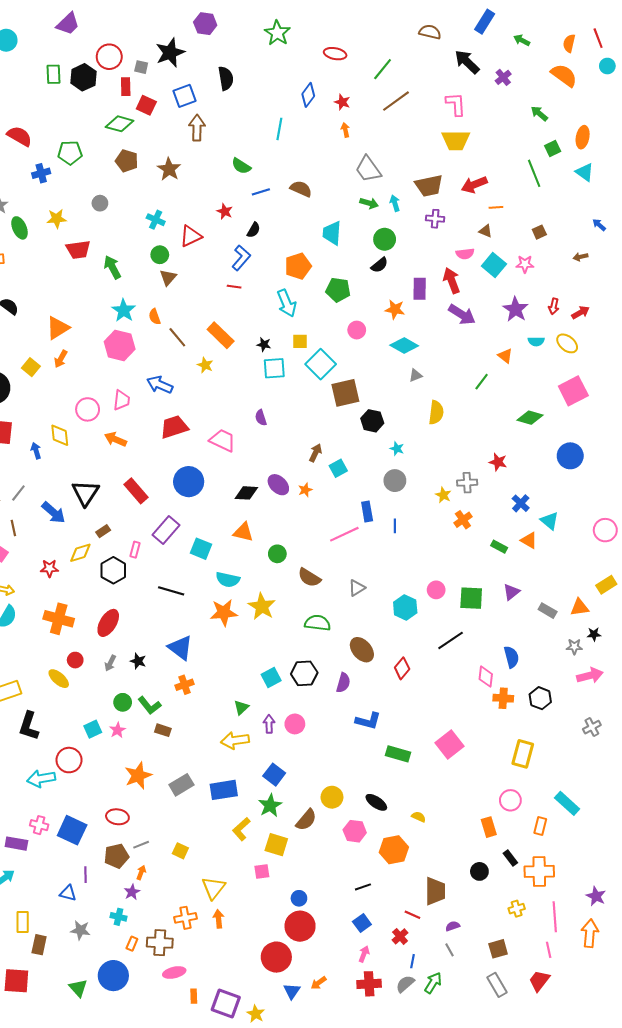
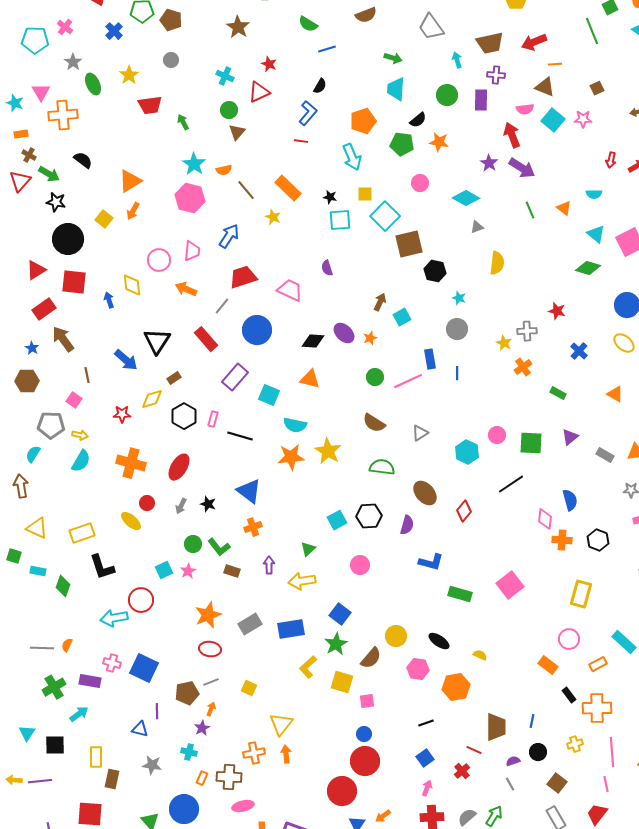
brown pentagon: (127, 161) -> (171, 20), moved
blue cross: (41, 173) -> (114, 31), turned -30
brown semicircle: (301, 189) -> (366, 15), moved, turned 135
green arrow: (369, 203) -> (393, 58), moved
red star: (225, 211) -> (269, 64), moved
yellow star: (57, 219) -> (129, 75), turned -30
brown triangle: (486, 231) -> (545, 87), size x1.5
black semicircle: (379, 265) -> (418, 120), moved
green arrow: (112, 267) -> (183, 122), size x0.7
purple rectangle: (420, 289) -> (481, 100), moved
orange star: (395, 309) -> (439, 142), moved
purple star: (516, 309) -> (489, 163), moved, size x0.7
orange semicircle: (155, 317) -> (224, 170), turned -84
yellow ellipse: (567, 343) -> (624, 343), moved
green line: (482, 382) -> (530, 210), moved, turned -60
blue arrow: (160, 385) -> (229, 236), turned 100
gray line: (18, 493) -> (222, 306), moved
cyan triangle: (550, 521) -> (596, 234), moved
orange triangle: (529, 540) -> (615, 394), moved
pink rectangle: (135, 550) -> (213, 419), moved
green circle: (277, 554) -> (375, 377), moved
purple arrow: (269, 724) -> (269, 565), moved
black L-shape: (29, 726) -> (102, 567), turned -36
red ellipse: (117, 817) -> (210, 649), moved
orange rectangle: (540, 826) -> (598, 664), turned 48
orange rectangle: (489, 827) -> (548, 665), turned -36
pink square: (262, 871) -> (367, 701), moved
black circle: (479, 871) -> (538, 752), moved
brown square: (498, 949) -> (557, 783), turned -36
blue line: (412, 961) -> (532, 721), moved

